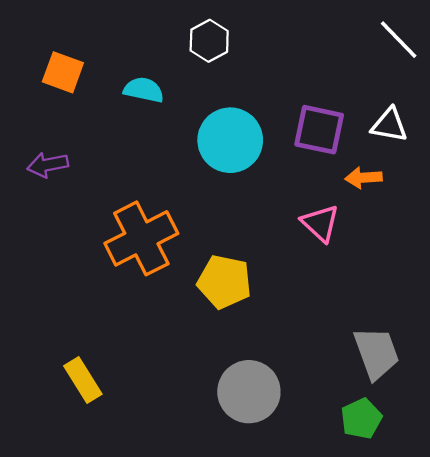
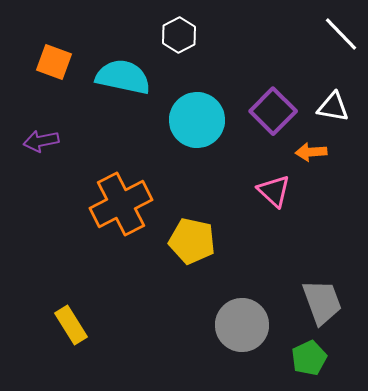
cyan semicircle: (144, 90) -> (123, 77), size x1.6
purple square: (319, 130) -> (273, 111), turned 33
gray circle: (249, 392) -> (242, 325), moved

